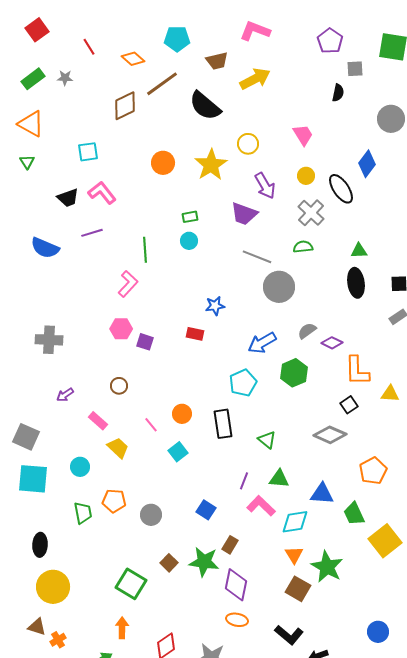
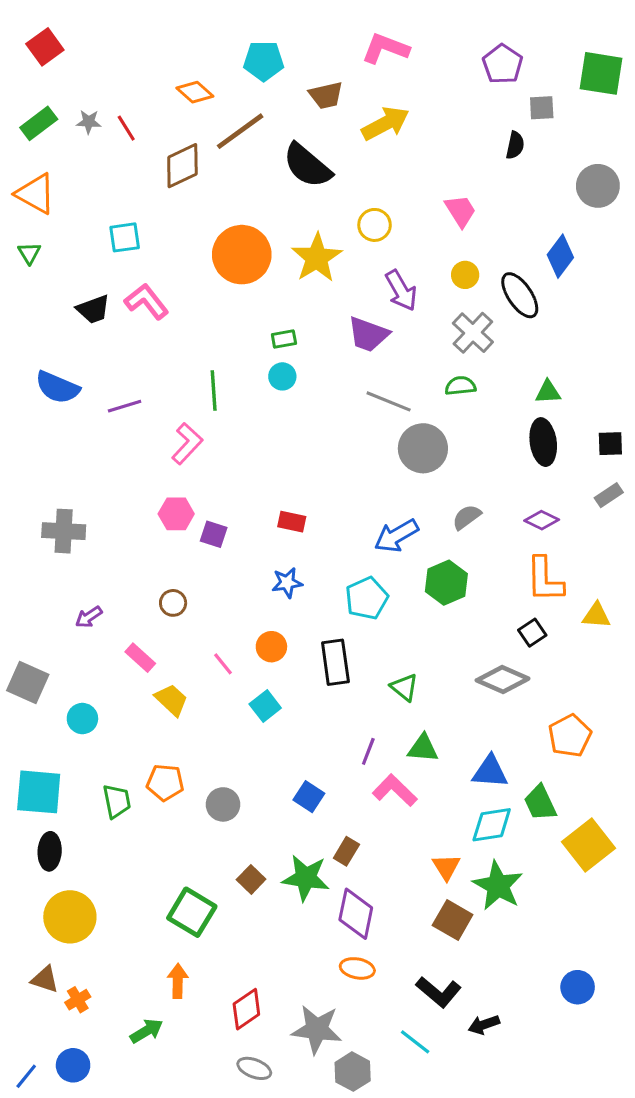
red line: (89, 47) -> (126, 128), moved
orange circle: (163, 163) -> (242, 255), size x1.6
purple line: (92, 233) -> (125, 406), moved
blue star: (215, 306) -> (287, 583), moved
purple diamond: (332, 343) -> (542, 520), moved
cyan circle: (80, 467) -> (82, 719), moved
cyan square: (33, 479) -> (39, 792), moved
cyan diamond: (295, 522) -> (492, 825), moved

